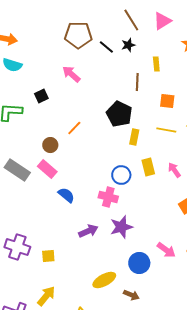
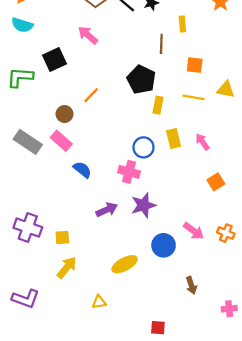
black square: (41, 96) -> (55, 60), size x1.5
brown arrow: (131, 295) -> (191, 285), moved, turned 49
yellow arrow: (46, 296) -> (67, 268), moved

